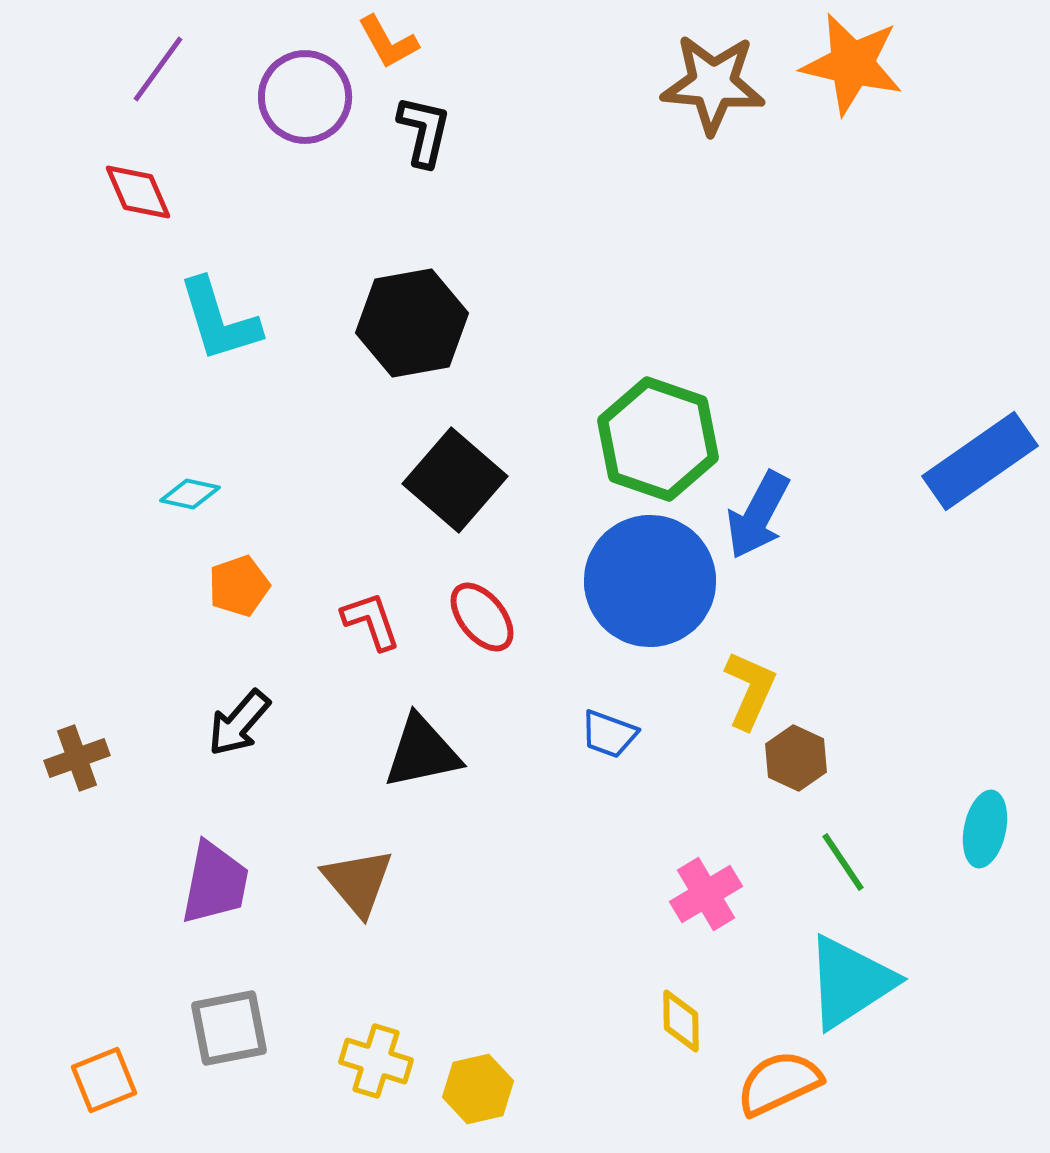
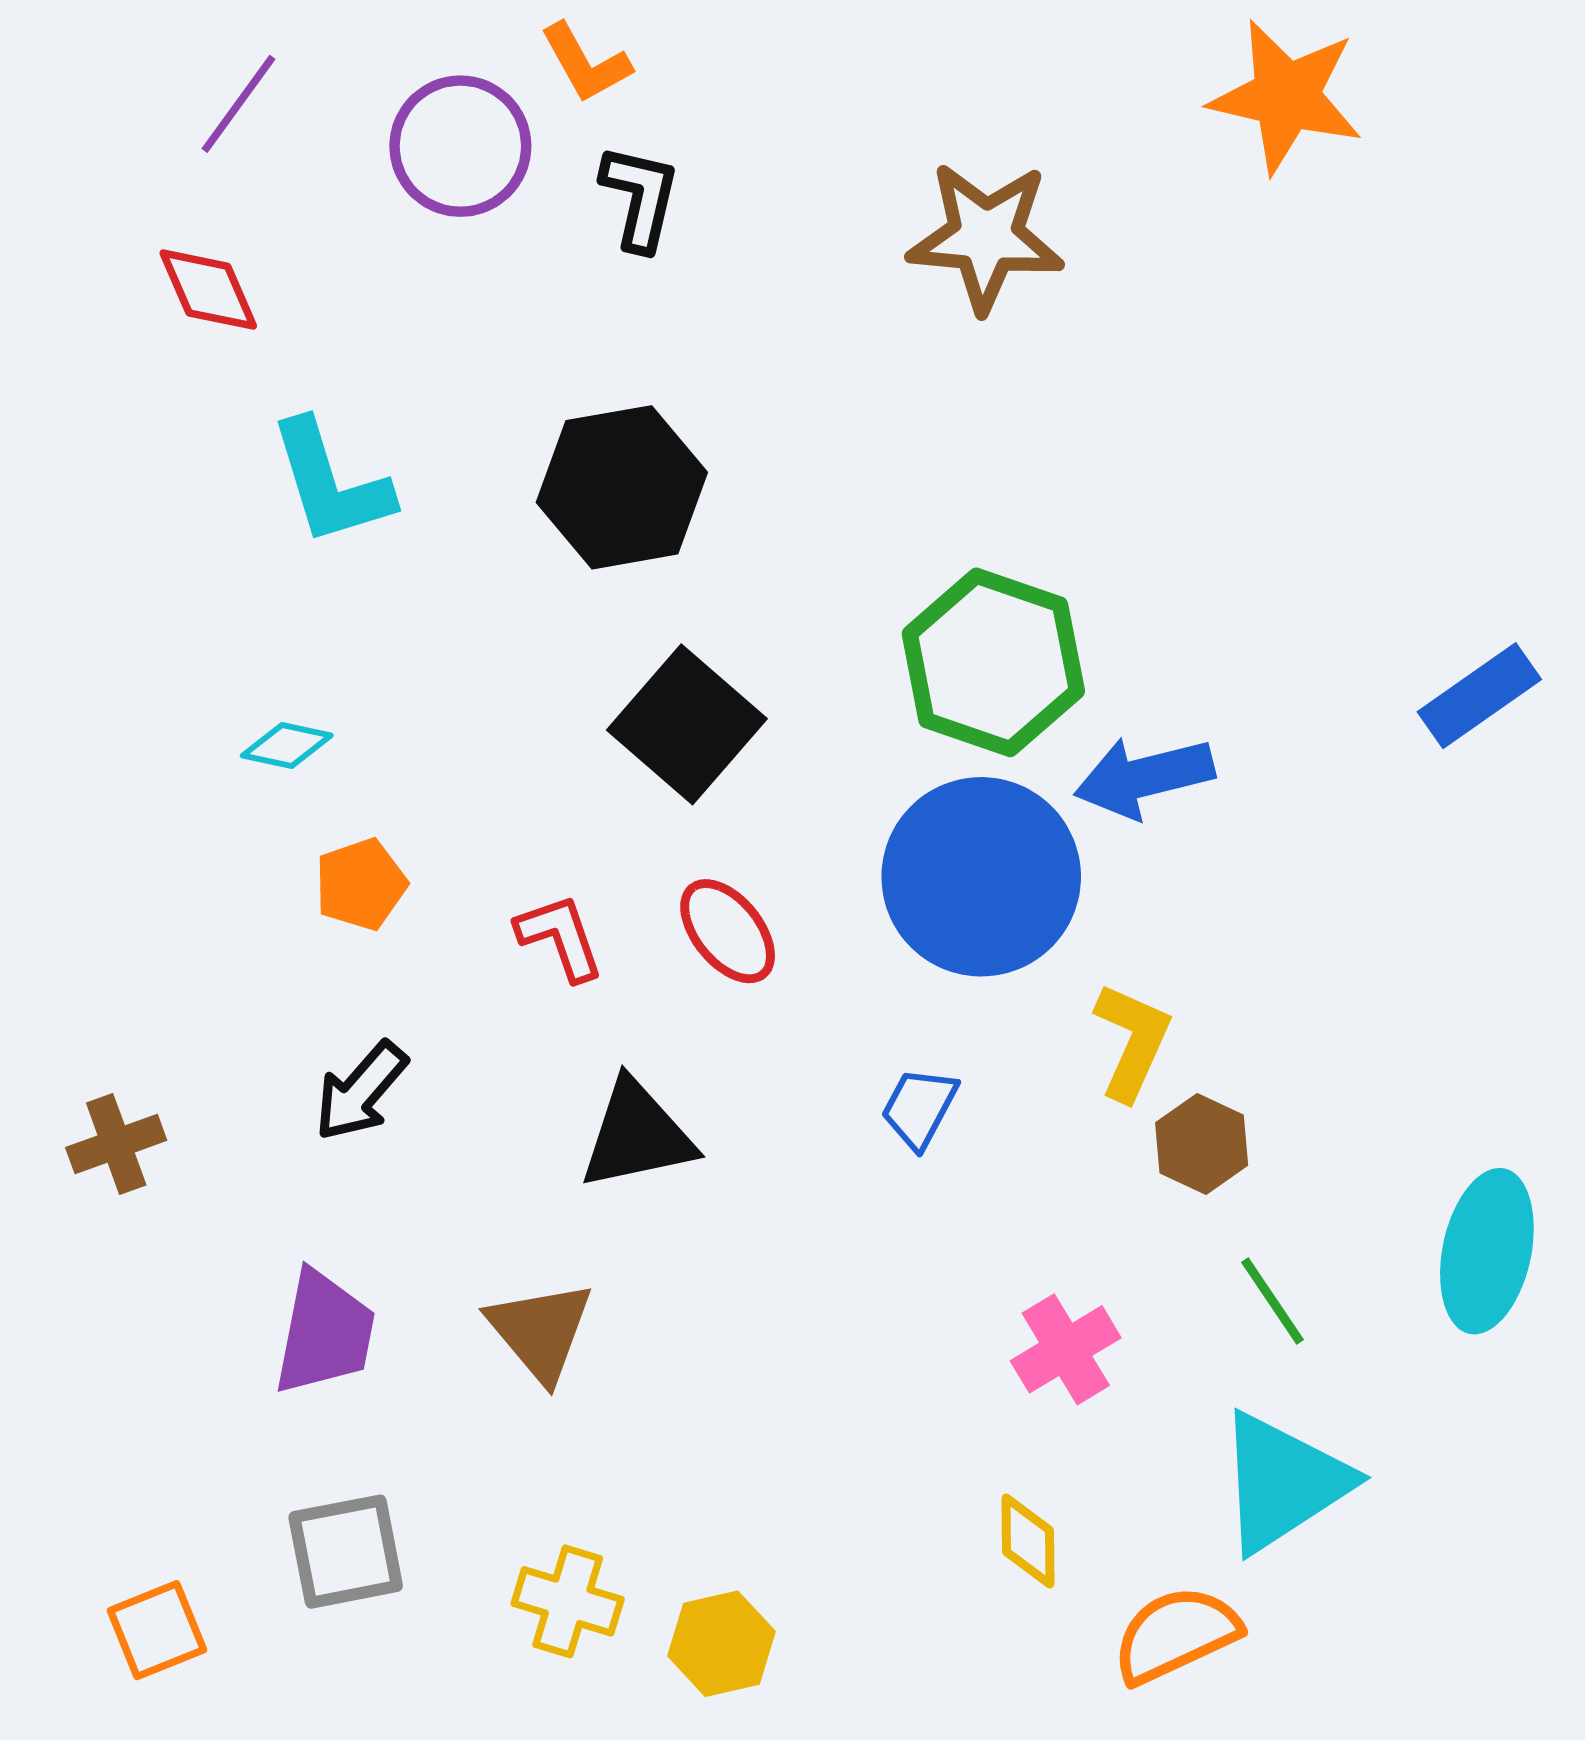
brown star: (713, 84) -> (986, 237), moved
blue rectangle: (980, 461) -> (1479, 696), size x0.7
blue arrow: (758, 515) -> (1144, 777), turned 48
blue trapezoid: (609, 734) -> (919, 1108), turned 98
cyan ellipse: (985, 829) -> (1487, 1251), size x1.4

